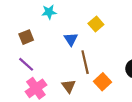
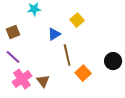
blue triangle: (71, 39) -> (54, 34), turned 32
brown triangle: (69, 86) -> (43, 81), moved

